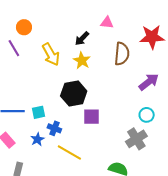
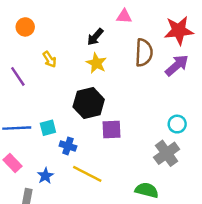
purple line: (14, 48) -> (18, 76), moved
yellow arrow: (51, 54) -> (49, 59), moved, size x0.6
purple arrow: (149, 82) -> (177, 65), moved
blue star: (37, 139) -> (45, 176), moved

